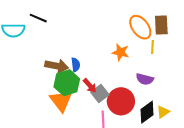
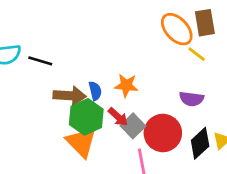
black line: (38, 18) -> (40, 61), moved
yellow line: (152, 47) -> (197, 54), turned -48
orange star: (121, 52) -> (126, 85), moved

